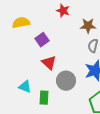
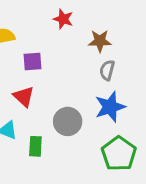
purple square: (42, 40) -> (32, 61), turned 32
red triangle: (49, 63) -> (24, 97), moved

